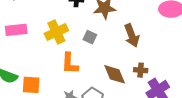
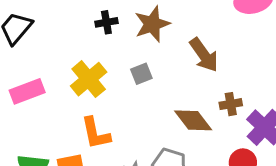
gray square: (90, 37) -> (141, 74), turned -32
orange L-shape: (70, 63) -> (96, 133), moved

